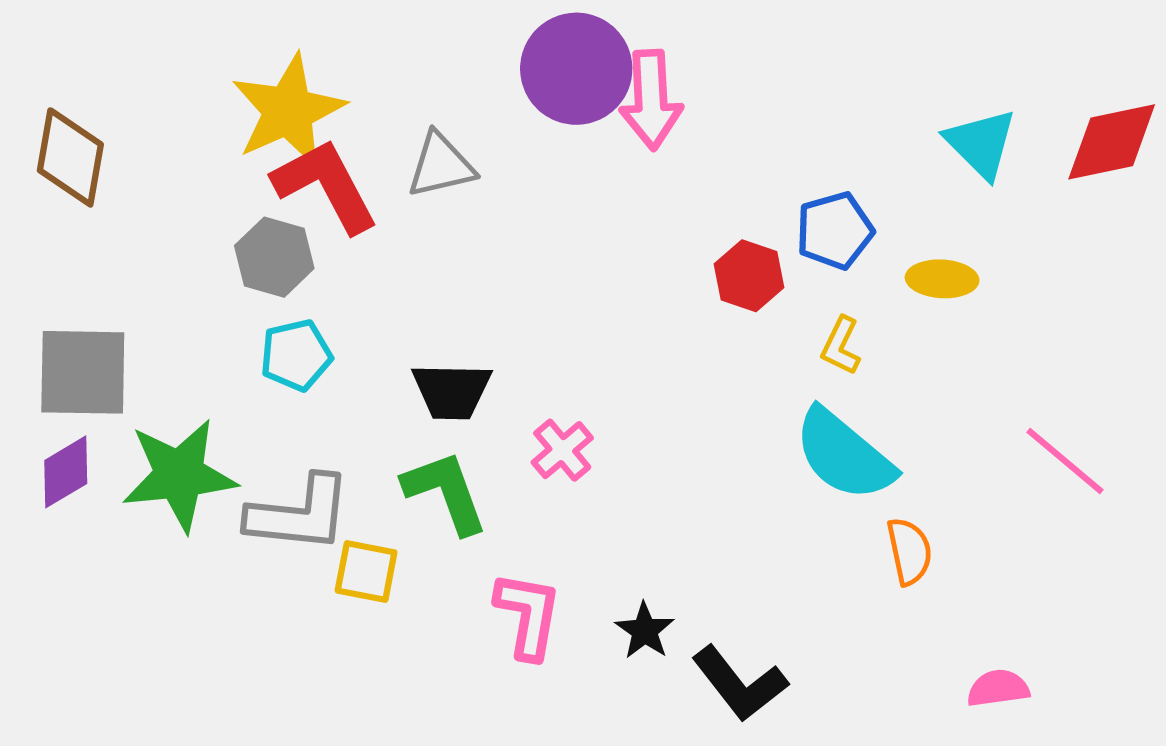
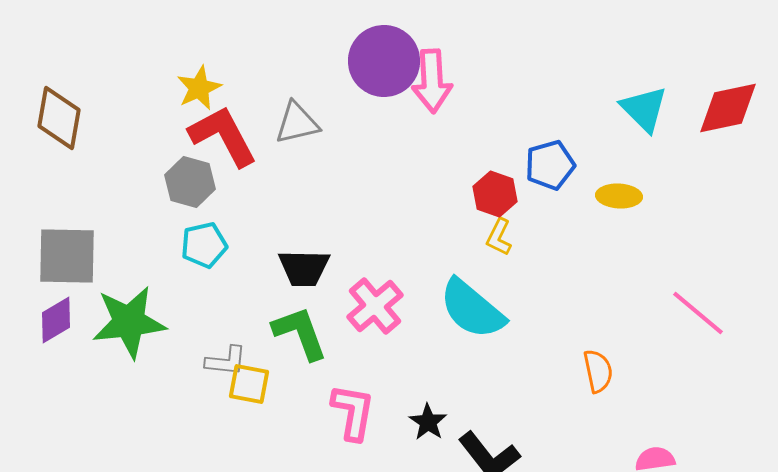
yellow star: (288, 111) -> (199, 88), size x0.6
yellow L-shape: (841, 346) -> (499, 237), moved
pink cross: (562, 450) -> (375, 306), size x1.4
cyan semicircle: (844, 455) -> (472, 309), moved
gray L-shape: (299, 514) -> (226, 361), moved, size x0.6

